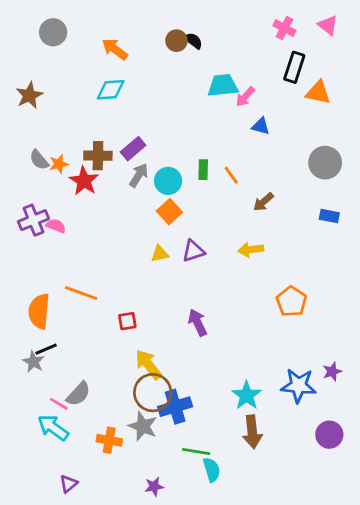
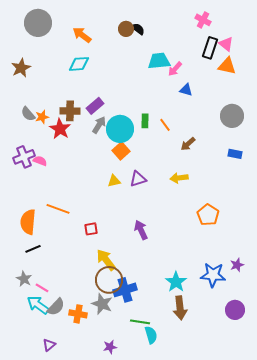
pink triangle: (328, 25) -> (226, 44), moved
gray circle: (53, 32) -> (38, 23), size x1.4
cyan circle: (168, 181) -> (120, 129), size x1.4
gray star: (33, 362) -> (24, 279), moved
gray semicircle: (78, 394) -> (56, 307), moved

